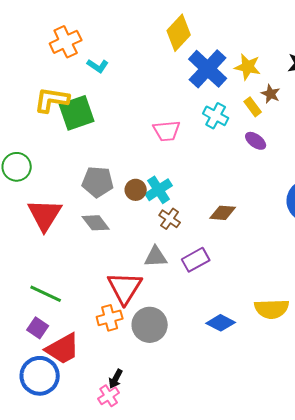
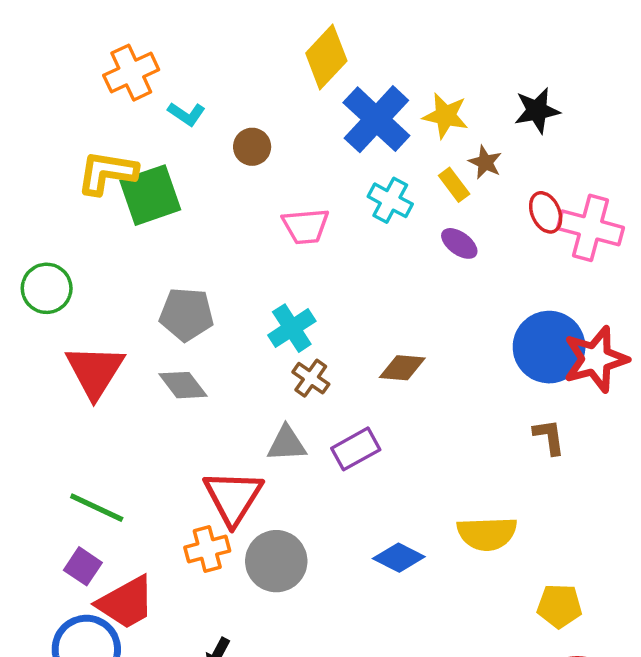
brown circle: (136, 190) -> (252, 147), moved

